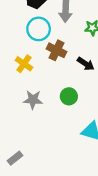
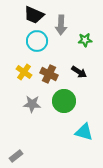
brown cross: (57, 50) -> (49, 74), moved
green circle: (69, 96) -> (64, 101), size x1.5

